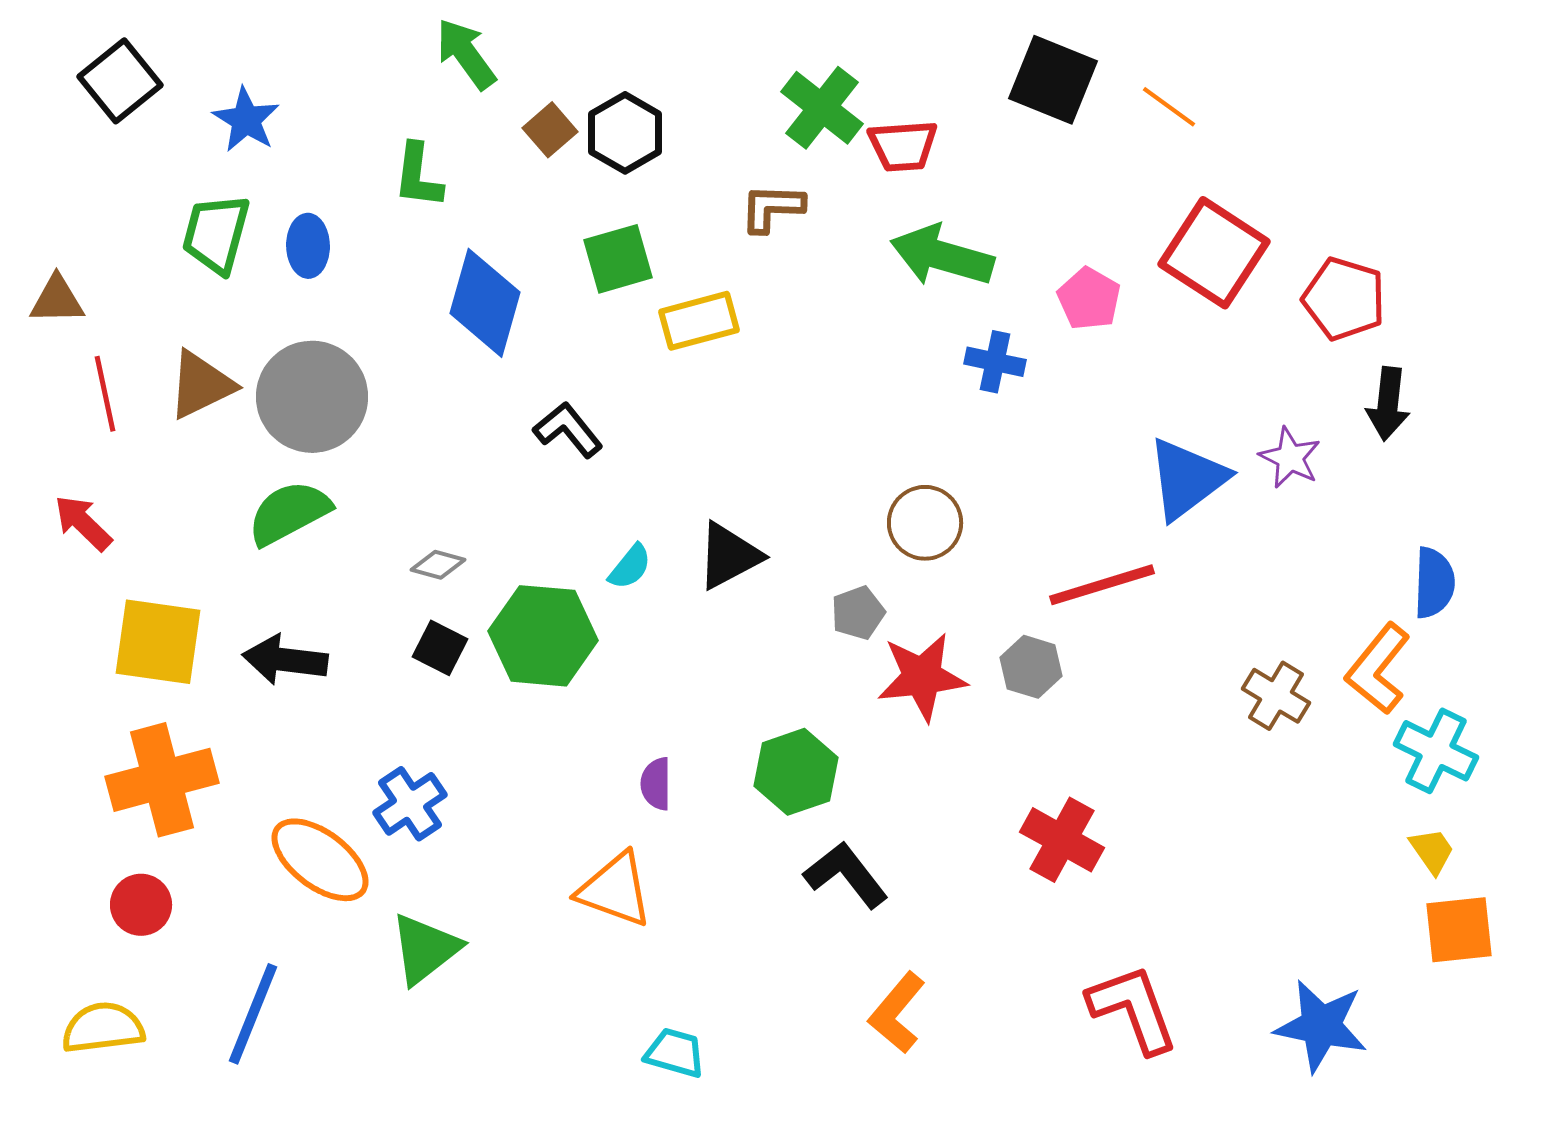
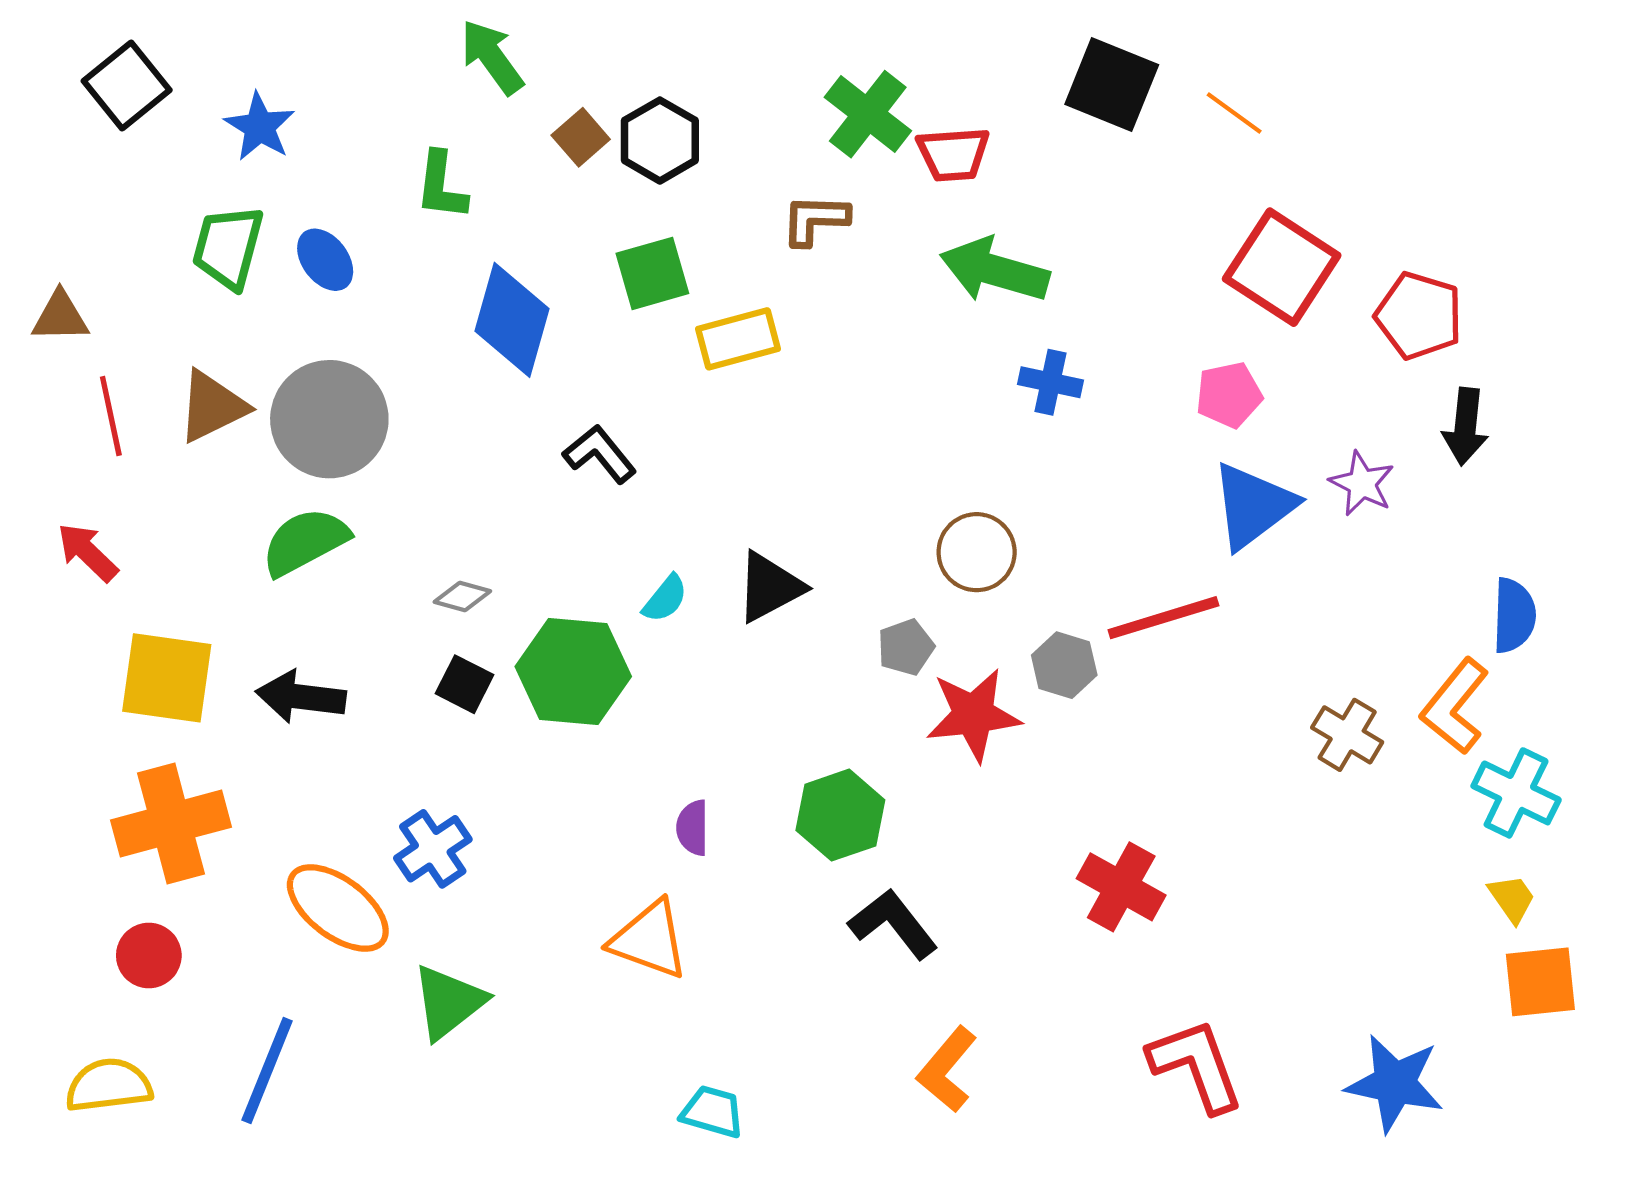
blue ellipse: (308, 246) -> (325, 260), turned -36
pink pentagon: (1089, 299) -> (1229, 395), moved, turned 30
gray hexagon: (1031, 667) -> (1064, 665), moved

